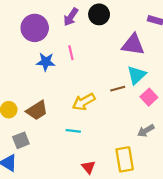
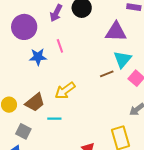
yellow arrow: (84, 102) -> (65, 91), moved
cyan line: (73, 131) -> (54, 119), moved
gray square: (21, 140) -> (23, 131), turned -35

